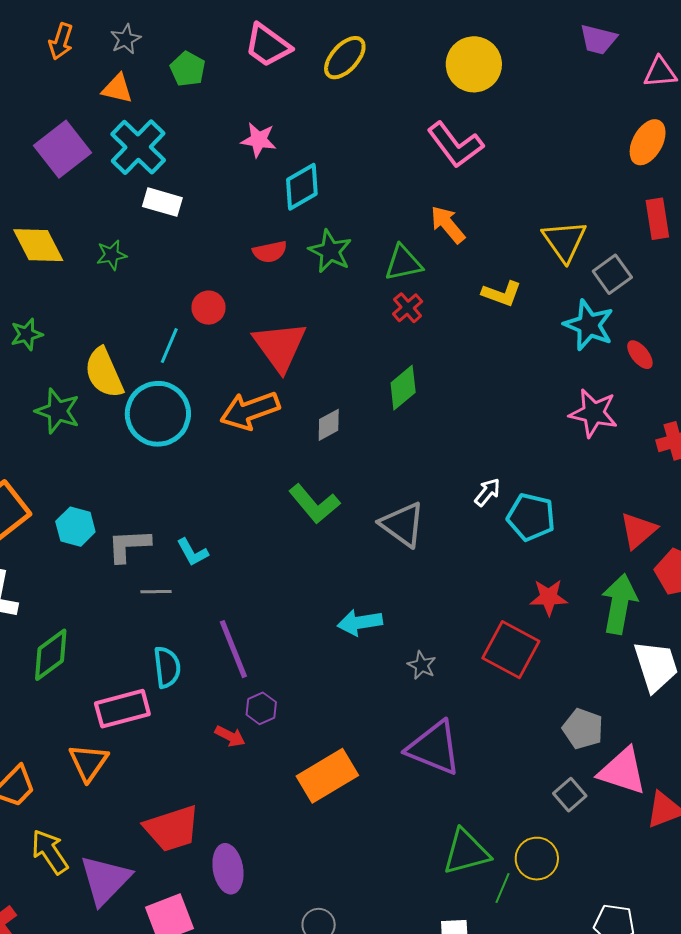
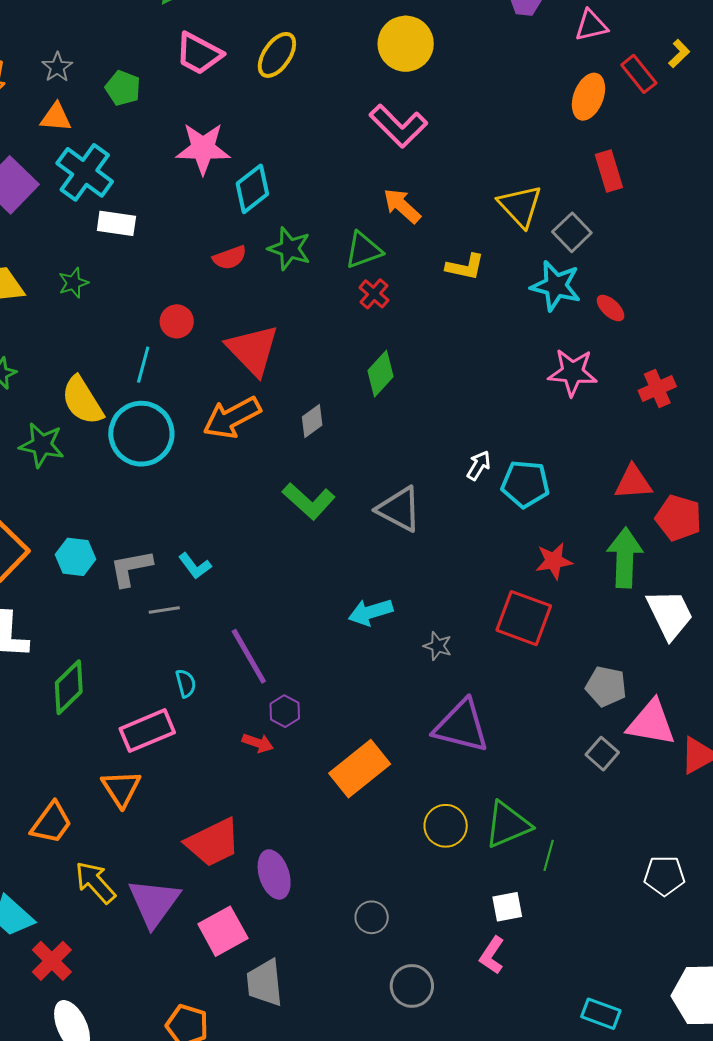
pink star: (259, 140) -> (203, 148), size x1.5
red triangle: (638, 530) -> (633, 482), turned 45
cyan semicircle: (167, 667) -> (186, 683), size x0.7
yellow circle: (537, 859) -> (446, 826), moved

